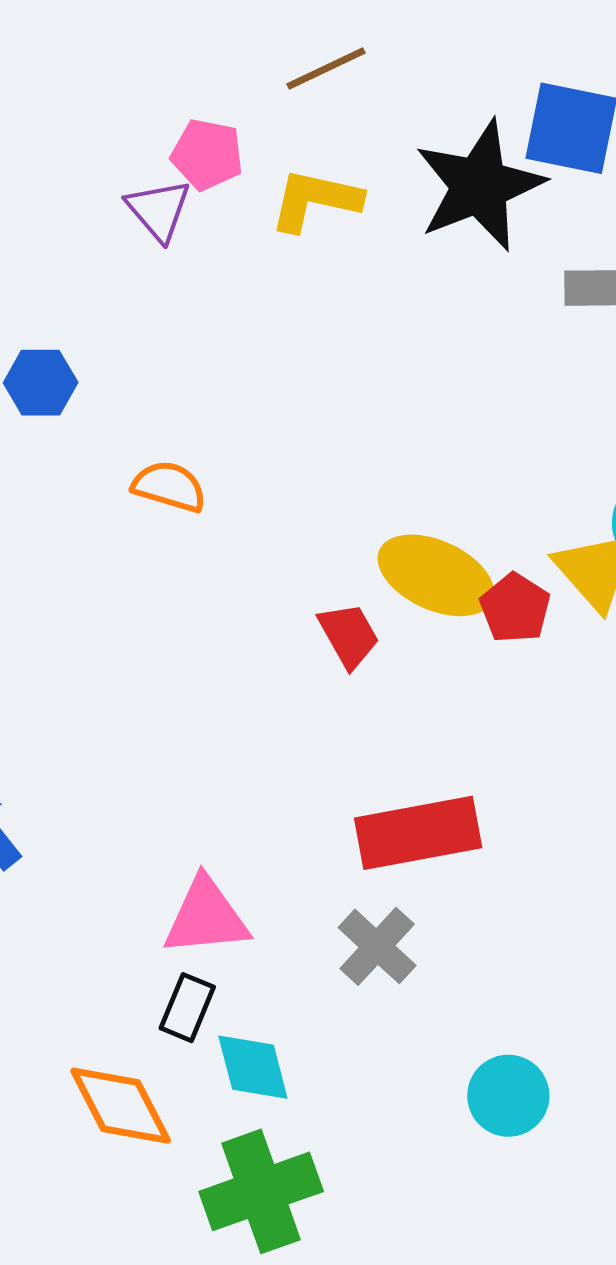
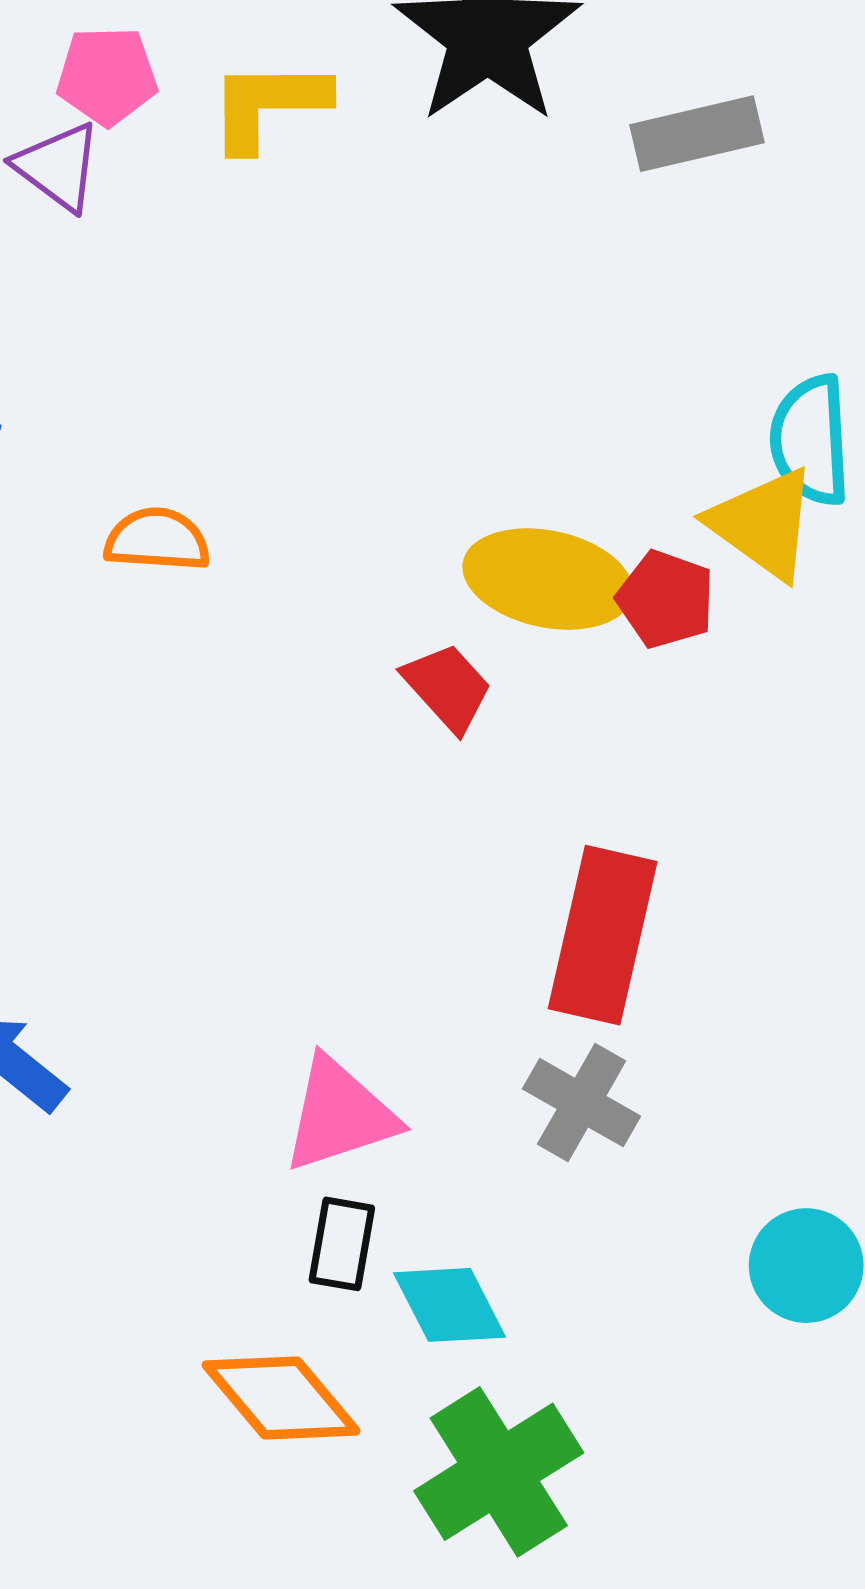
red rectangle: (418, 833) -> (603, 935), turned -54

